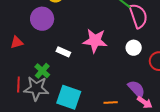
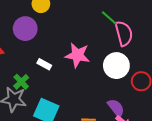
white circle: (134, 48) -> (116, 66), size x1.6

